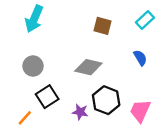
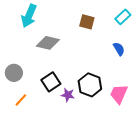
gray circle: (33, 66) -> (14, 73), moved
gray diamond: (88, 67) -> (48, 43), moved
black square: (47, 97) -> (51, 82), moved

